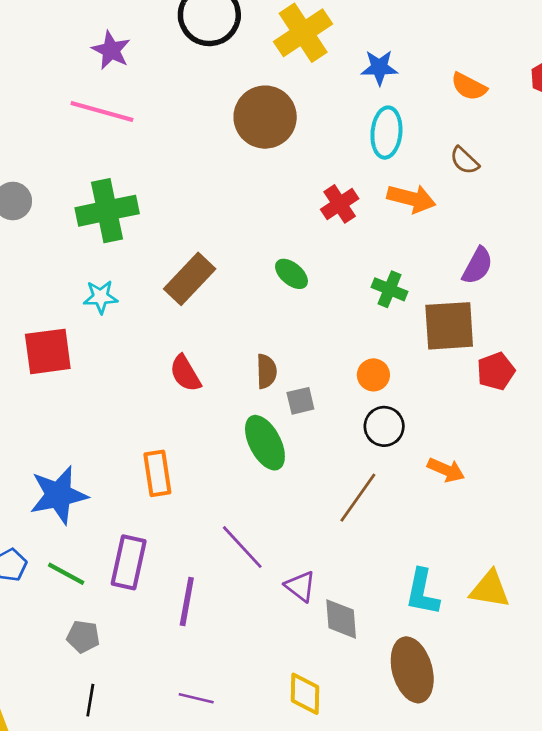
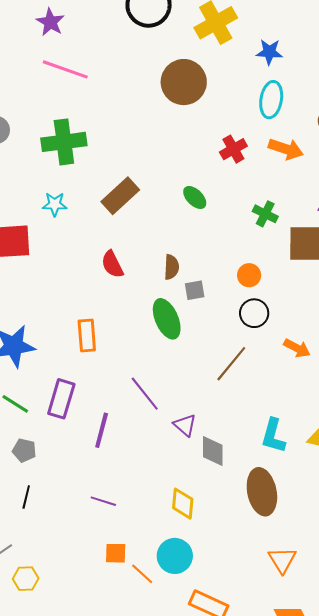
purple star: (111, 50) -> (50, 22), moved

